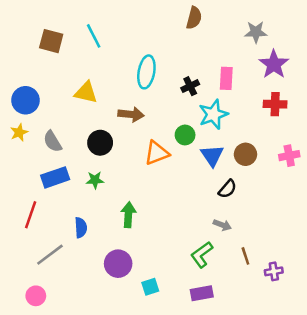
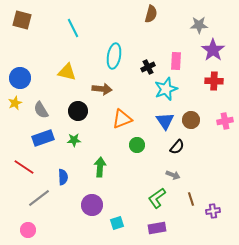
brown square: (51, 41) -> (22, 20), moved
green circle: (185, 135) -> (137, 145), moved
red line: (31, 215) -> (24, 167), turned -75

